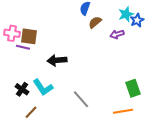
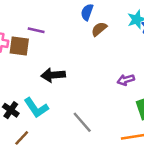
purple arrow: (117, 34) -> (126, 80), moved
purple line: (23, 47) -> (36, 30), moved

